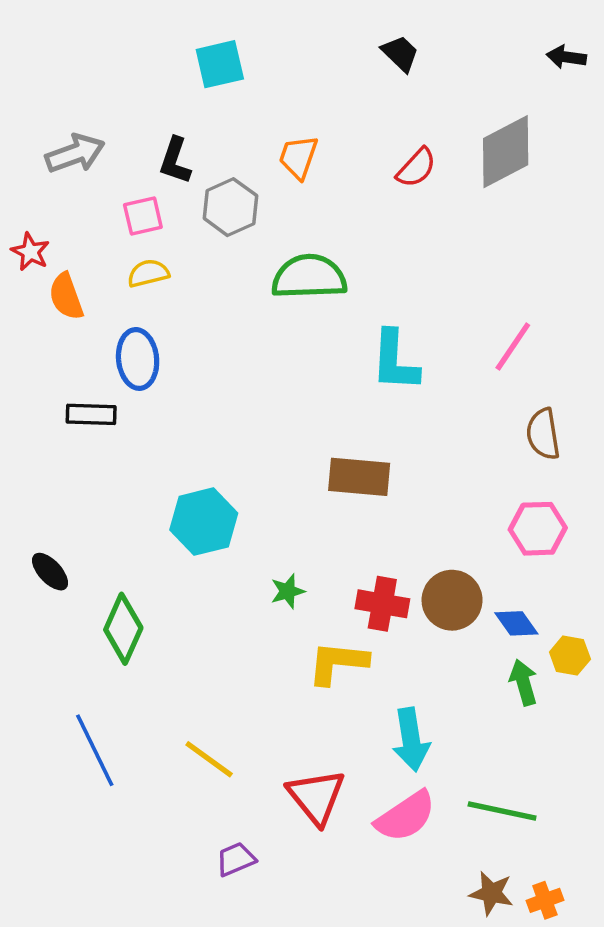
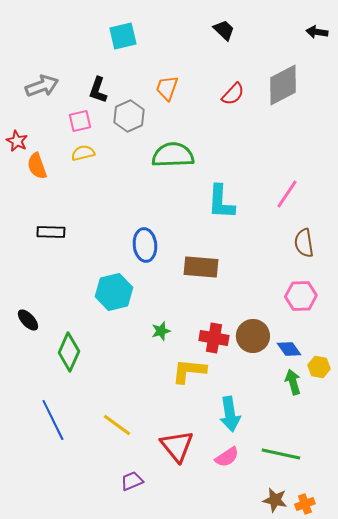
blue ellipse: (138, 359) -> (145, 245), moved
pink semicircle: (406, 816) -> (227, 457), size x0.7

